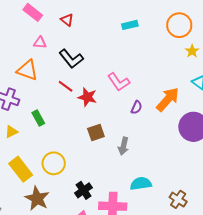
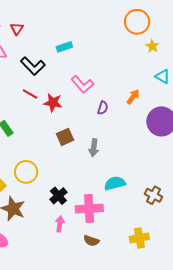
red triangle: (67, 20) -> (17, 29), moved, turned 32
cyan rectangle: (130, 25) -> (64, 47), moved
orange arrow: (168, 99) -> (133, 97), size x0.6

